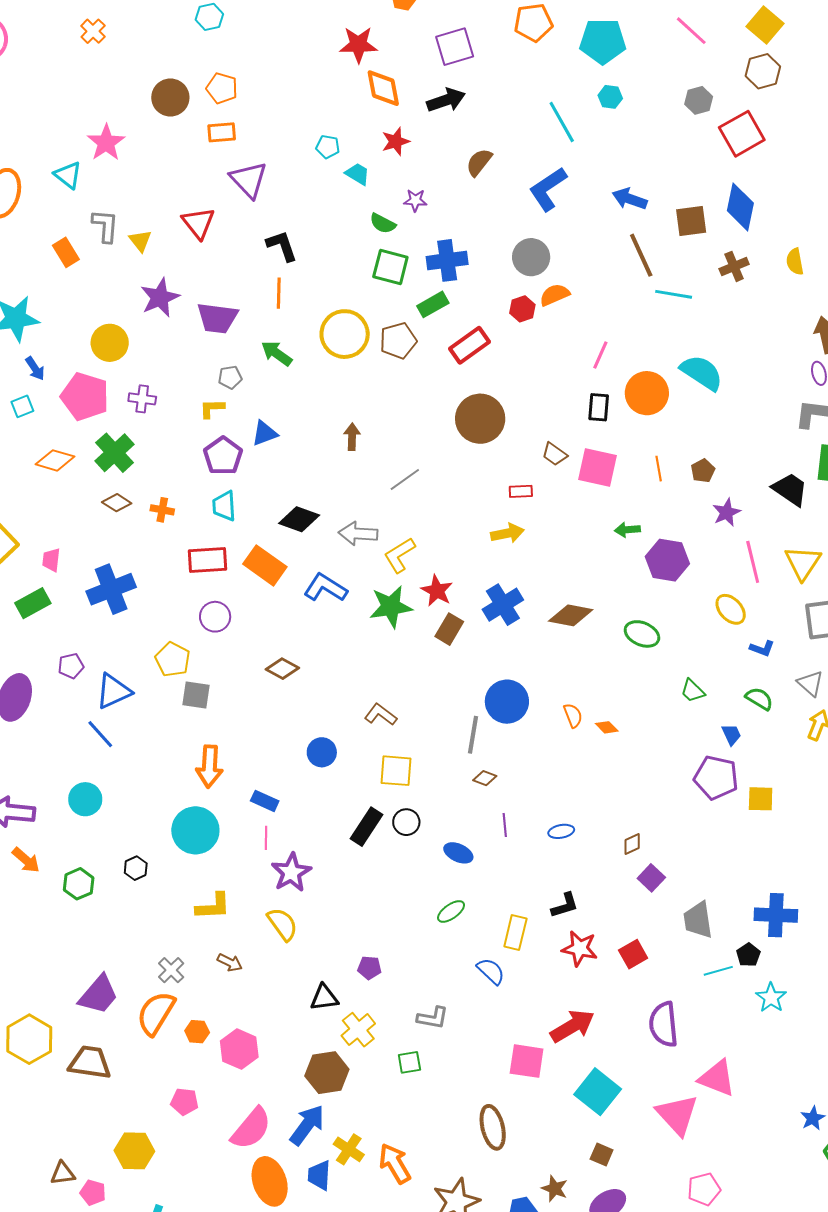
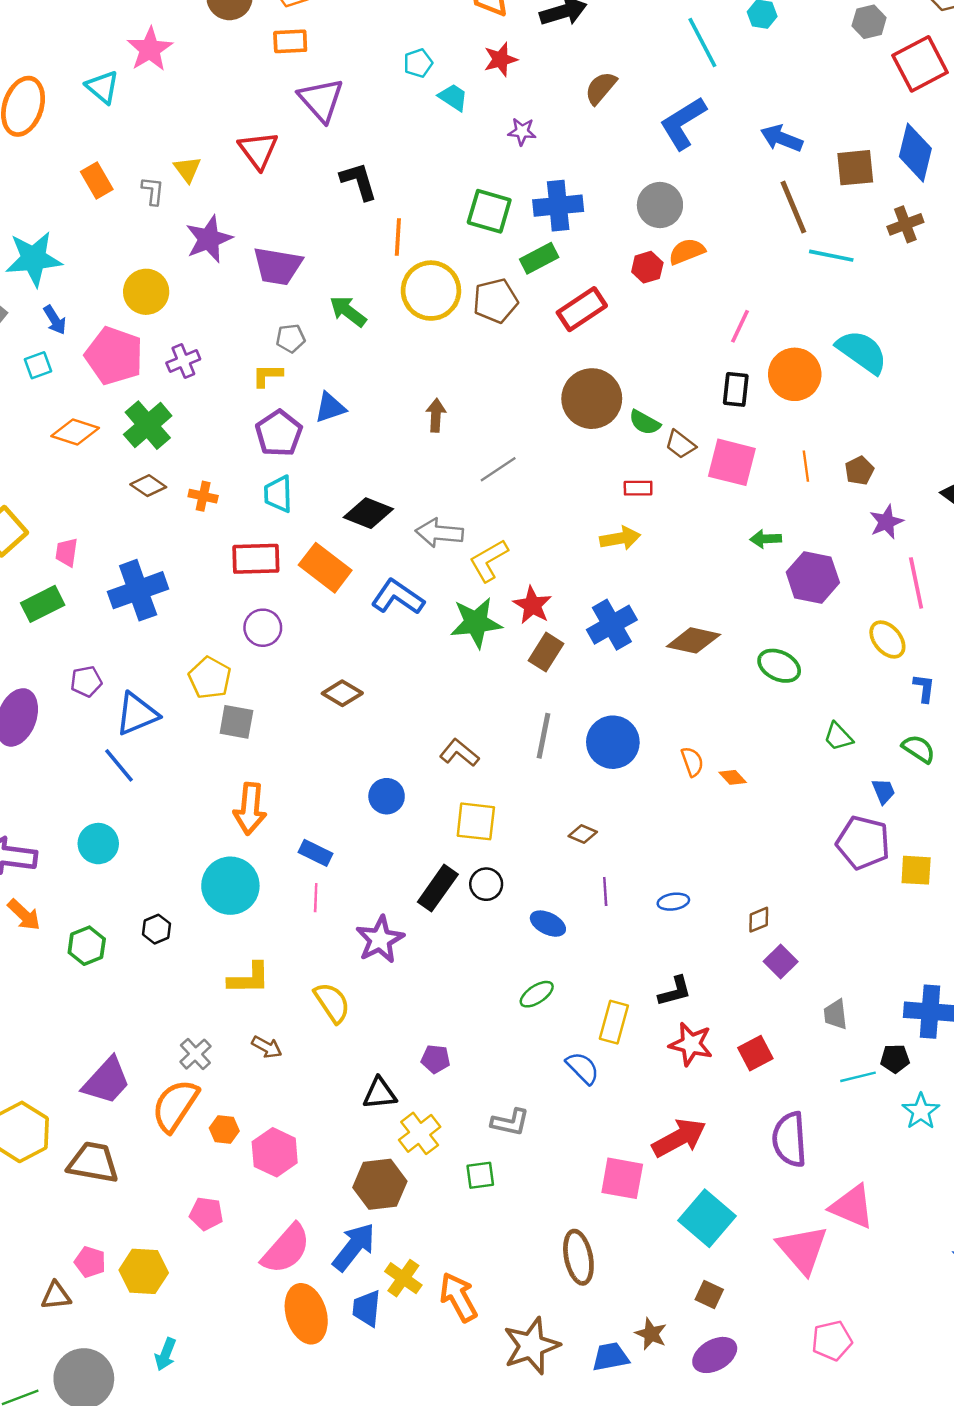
cyan pentagon: (328, 147) -> (418, 63), turned -30
green semicircle: (383, 223) -> (645, 422), moved
gray L-shape: (105, 226) -> (153, 191), moved, size x0.7
orange line: (279, 293) -> (398, 237), moved
purple cross: (142, 399) -> (183, 361), turned -32
blue L-shape: (762, 648) -> (924, 688), turned -105
gray line: (473, 735) -> (544, 736), moved
purple star: (291, 872) -> (380, 939), moved
gray trapezoid: (698, 920) -> (836, 1014), size x0.7
black pentagon: (748, 955) -> (895, 1059), turned 30
pink pentagon: (93, 1193) -> (90, 1262), moved

